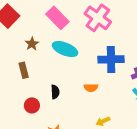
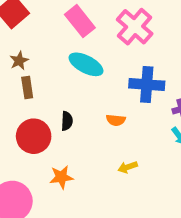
brown star: (32, 44) -> (19, 61), moved
red circle: (32, 105) -> (34, 136), size x1.6

